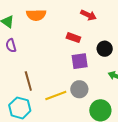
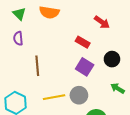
purple square: (80, 61) -> (85, 67), turned 30
brown line: (28, 81) -> (37, 66), moved

